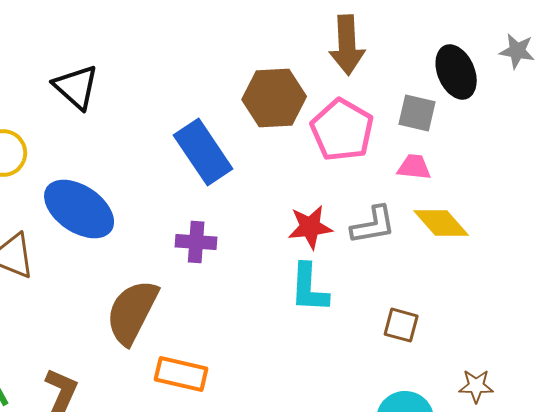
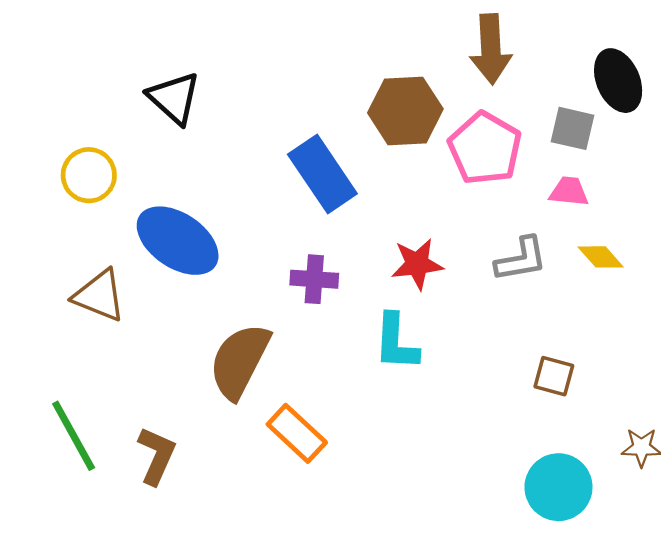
yellow diamond: (441, 223) -> (601, 257), size x0.7
red star: (310, 227) -> (417, 264), moved
cyan L-shape: (309, 288) -> (396, 342), moved
orange rectangle: (181, 374) -> (297, 433), turned 30

